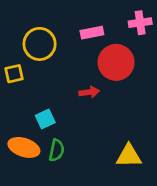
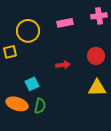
red circle: (116, 62) -> (96, 56), moved, size x0.7
yellow triangle: (129, 156) -> (97, 88), moved

